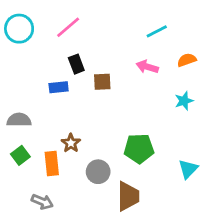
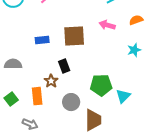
black rectangle: (76, 64) -> (64, 66), moved
brown square: (102, 82) -> (74, 36), size x1.6
green square: (20, 155) -> (11, 99), moved
cyan triangle: (188, 169) -> (123, 96), moved

